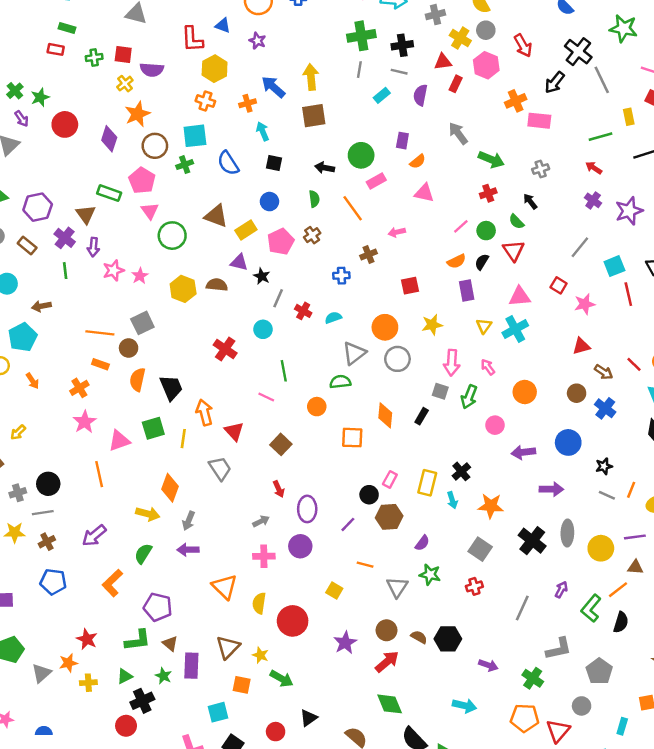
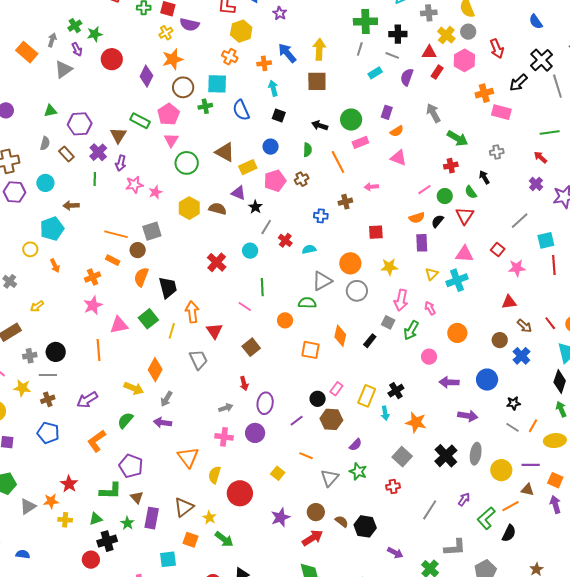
green square: (153, 428) -> (148, 319), turned -30

